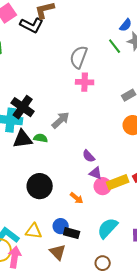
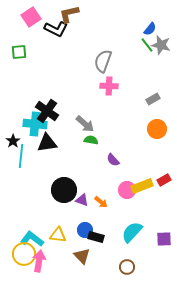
green line: (115, 46) -> (147, 45), moved
gray arrow: (61, 120) -> (85, 124), turned 84
green semicircle: (41, 138) -> (91, 140), moved
purple triangle: (96, 173) -> (82, 200), moved

